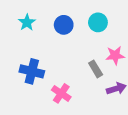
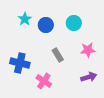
cyan star: (27, 22) -> (25, 19), moved
gray rectangle: (96, 69) -> (58, 55), moved

